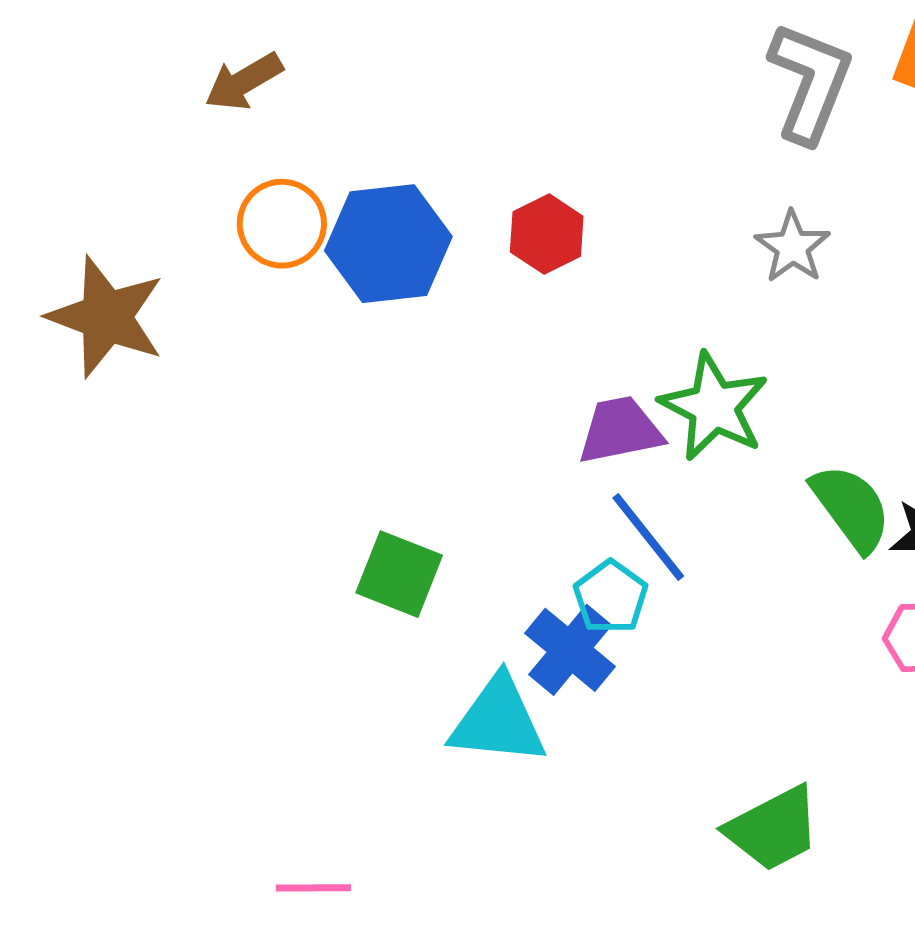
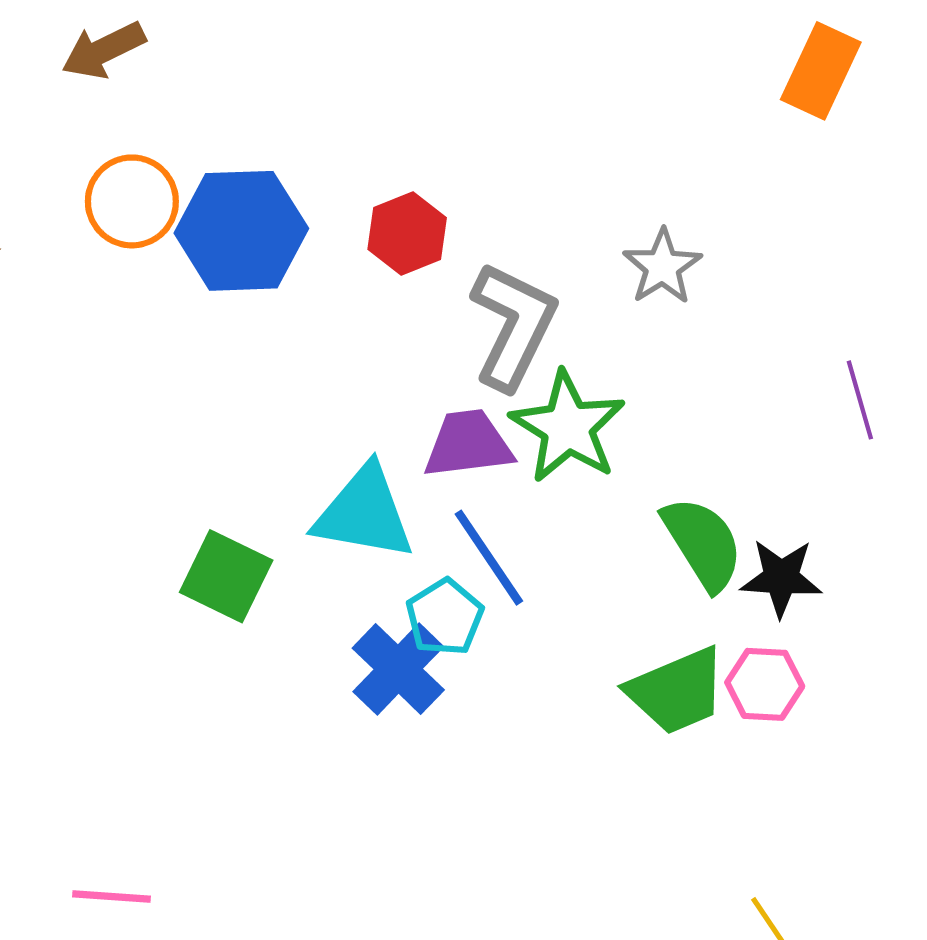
gray L-shape: (810, 82) -> (513, 326), moved
cyan triangle: (498, 721) -> (364, 513), moved
green trapezoid: (773, 829) -> (677, 691), moved

